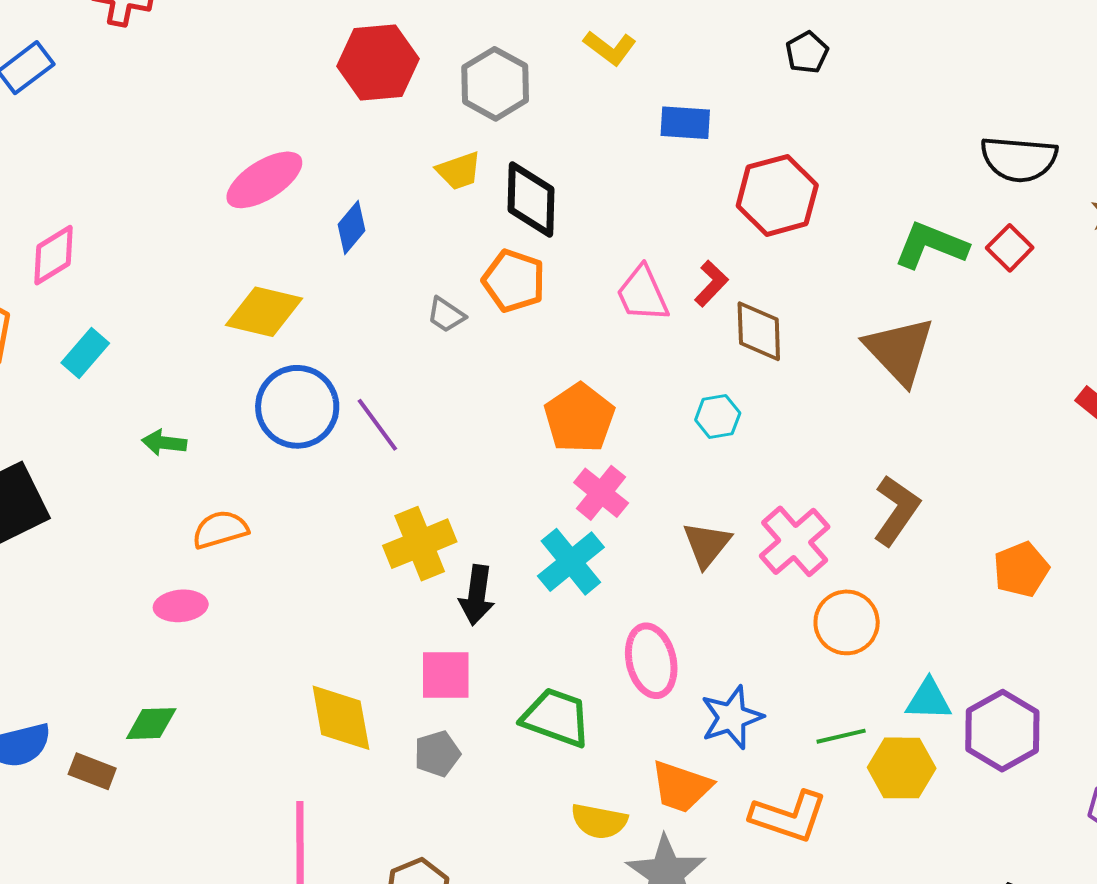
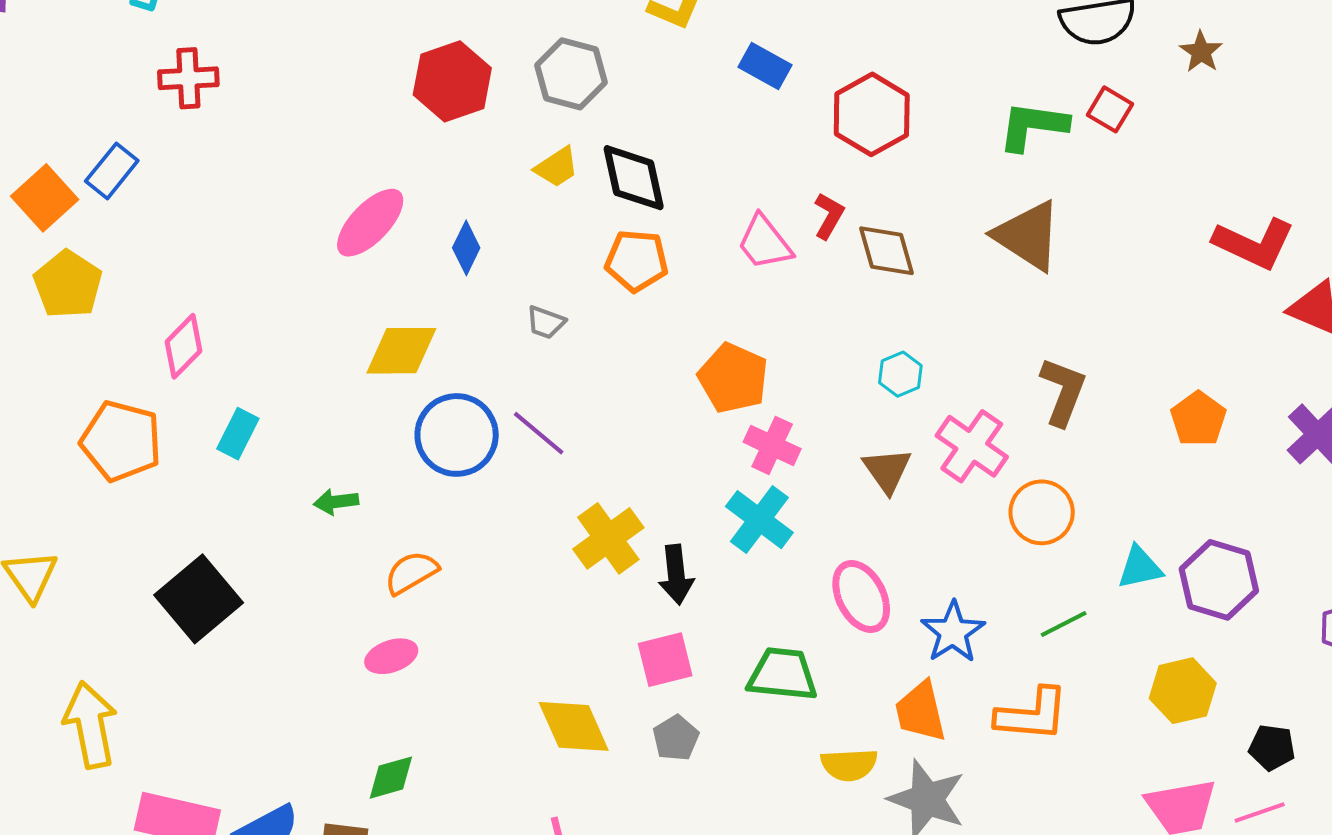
blue rectangle: (685, 123) -> (765, 66), turned 39
gray trapezoid: (446, 315) -> (546, 322), moved
cyan hexagon: (718, 417) -> (900, 374), moved
yellow hexagon: (902, 768) -> (1183, 691), moved
orange trapezoid: (681, 787) -> (921, 712), turned 72

